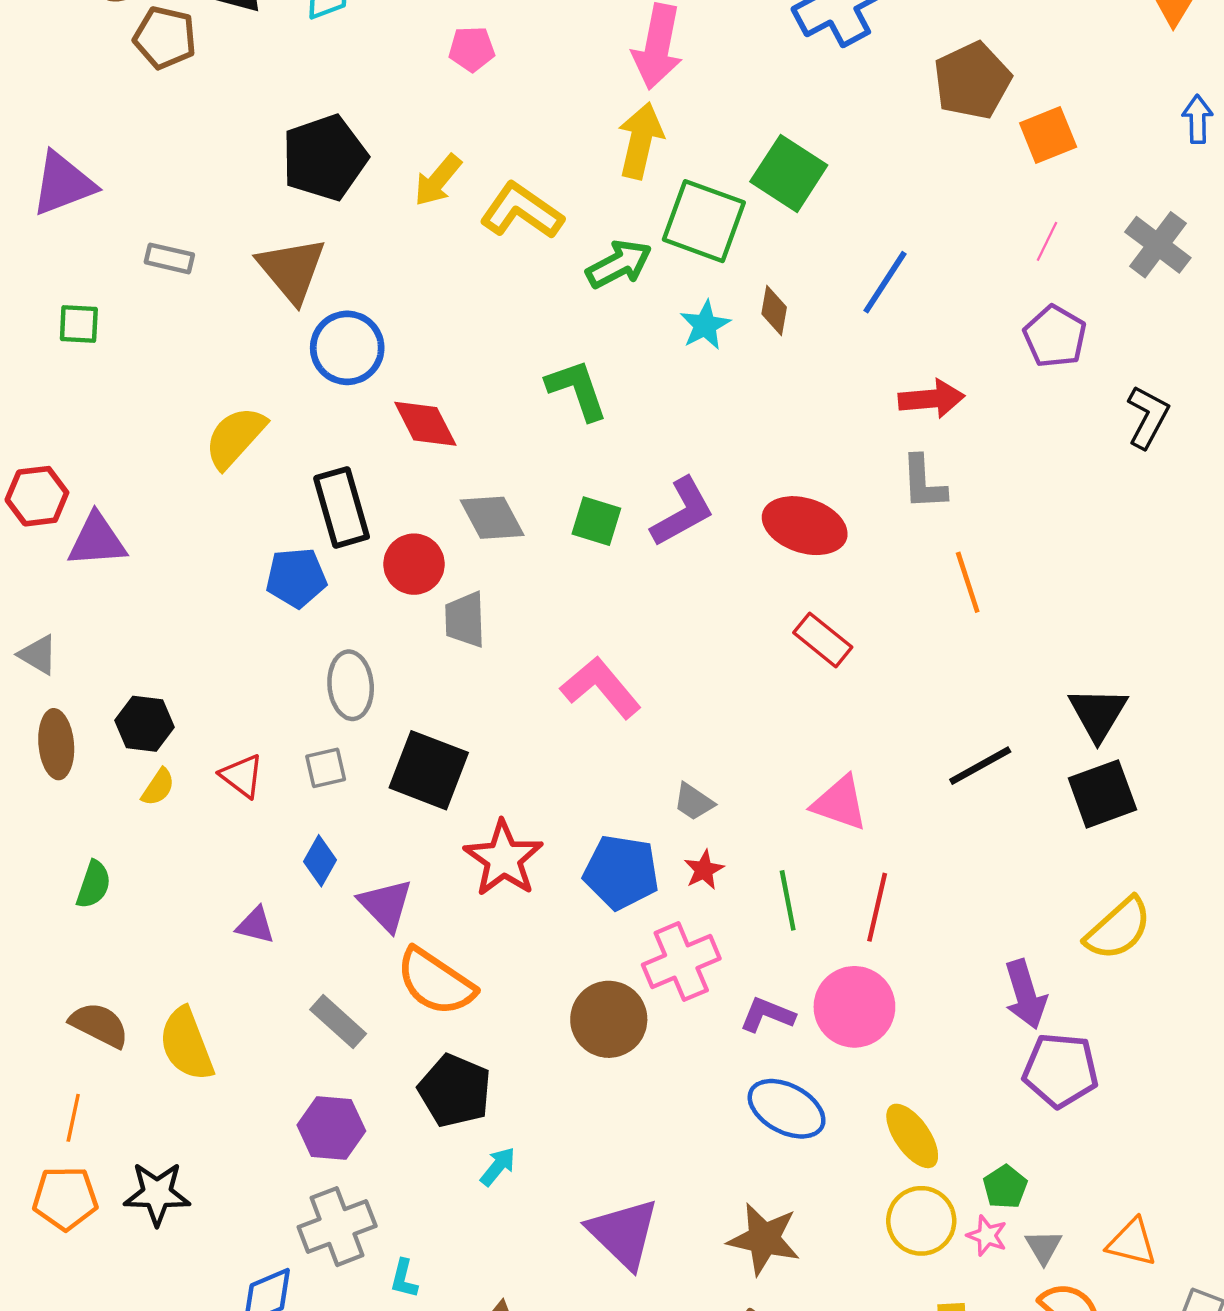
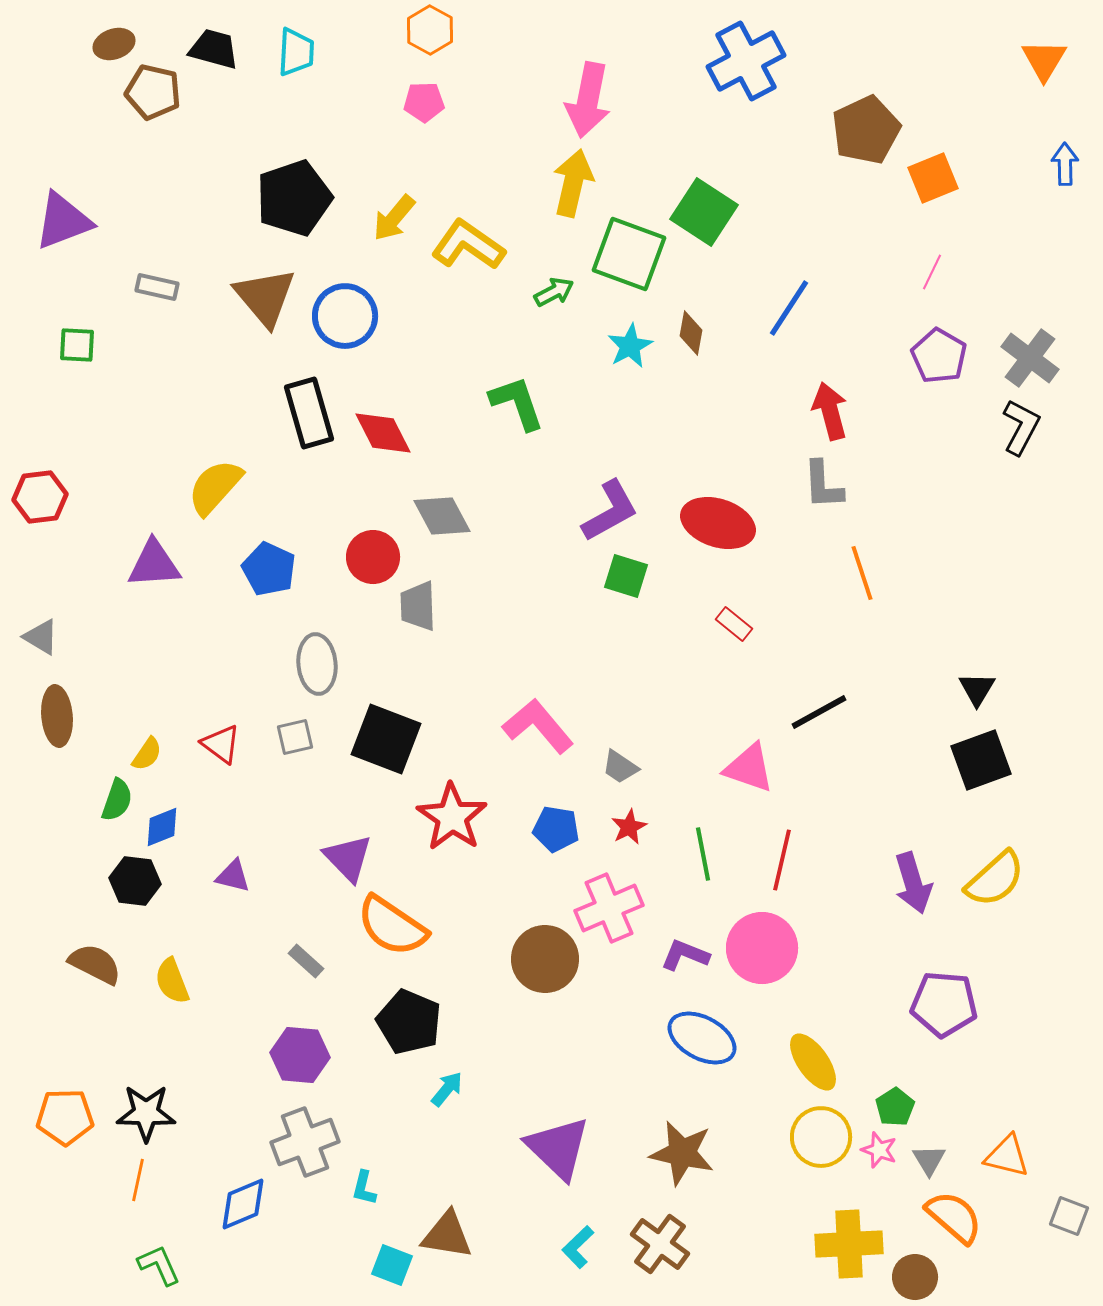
gray cross: (1158, 245) -> (1030, 358), moved
green arrow: (619, 264) -> (554, 292), size x0.7
blue circle: (347, 348) -> (345, 316), moved
red arrow: (931, 399) -> (830, 411), turned -100
yellow semicircle: (235, 437) -> (215, 487), moved
black rectangle: (342, 507) -> (309, 413), moved
green square: (596, 521) -> (626, 576), moved
purple triangle: (97, 540) -> (154, 564), moved
blue pentagon: (296, 578) -> (269, 569), turned 30
red rectangle: (823, 640) -> (734, 624), size x0.7
pink L-shape: (601, 688) -> (538, 726), moved
black triangle: (1098, 714) -> (977, 689), size x0.7
black hexagon: (145, 724) -> (135, 881), moved
black line: (980, 766) -> (819, 712), moved
blue diamond: (320, 861) -> (162, 827), moved, turned 39
blue pentagon: (621, 872) -> (556, 829), size x0.7
green semicircle: (94, 885) -> (117, 800), moved
purple arrow: (1025, 994) -> (913, 883), moved
gray rectangle: (338, 1022) -> (306, 961), size x0.7
yellow semicircle: (186, 1044) -> (172, 981), size x0.7
orange line: (73, 1118) -> (138, 1180), moved

